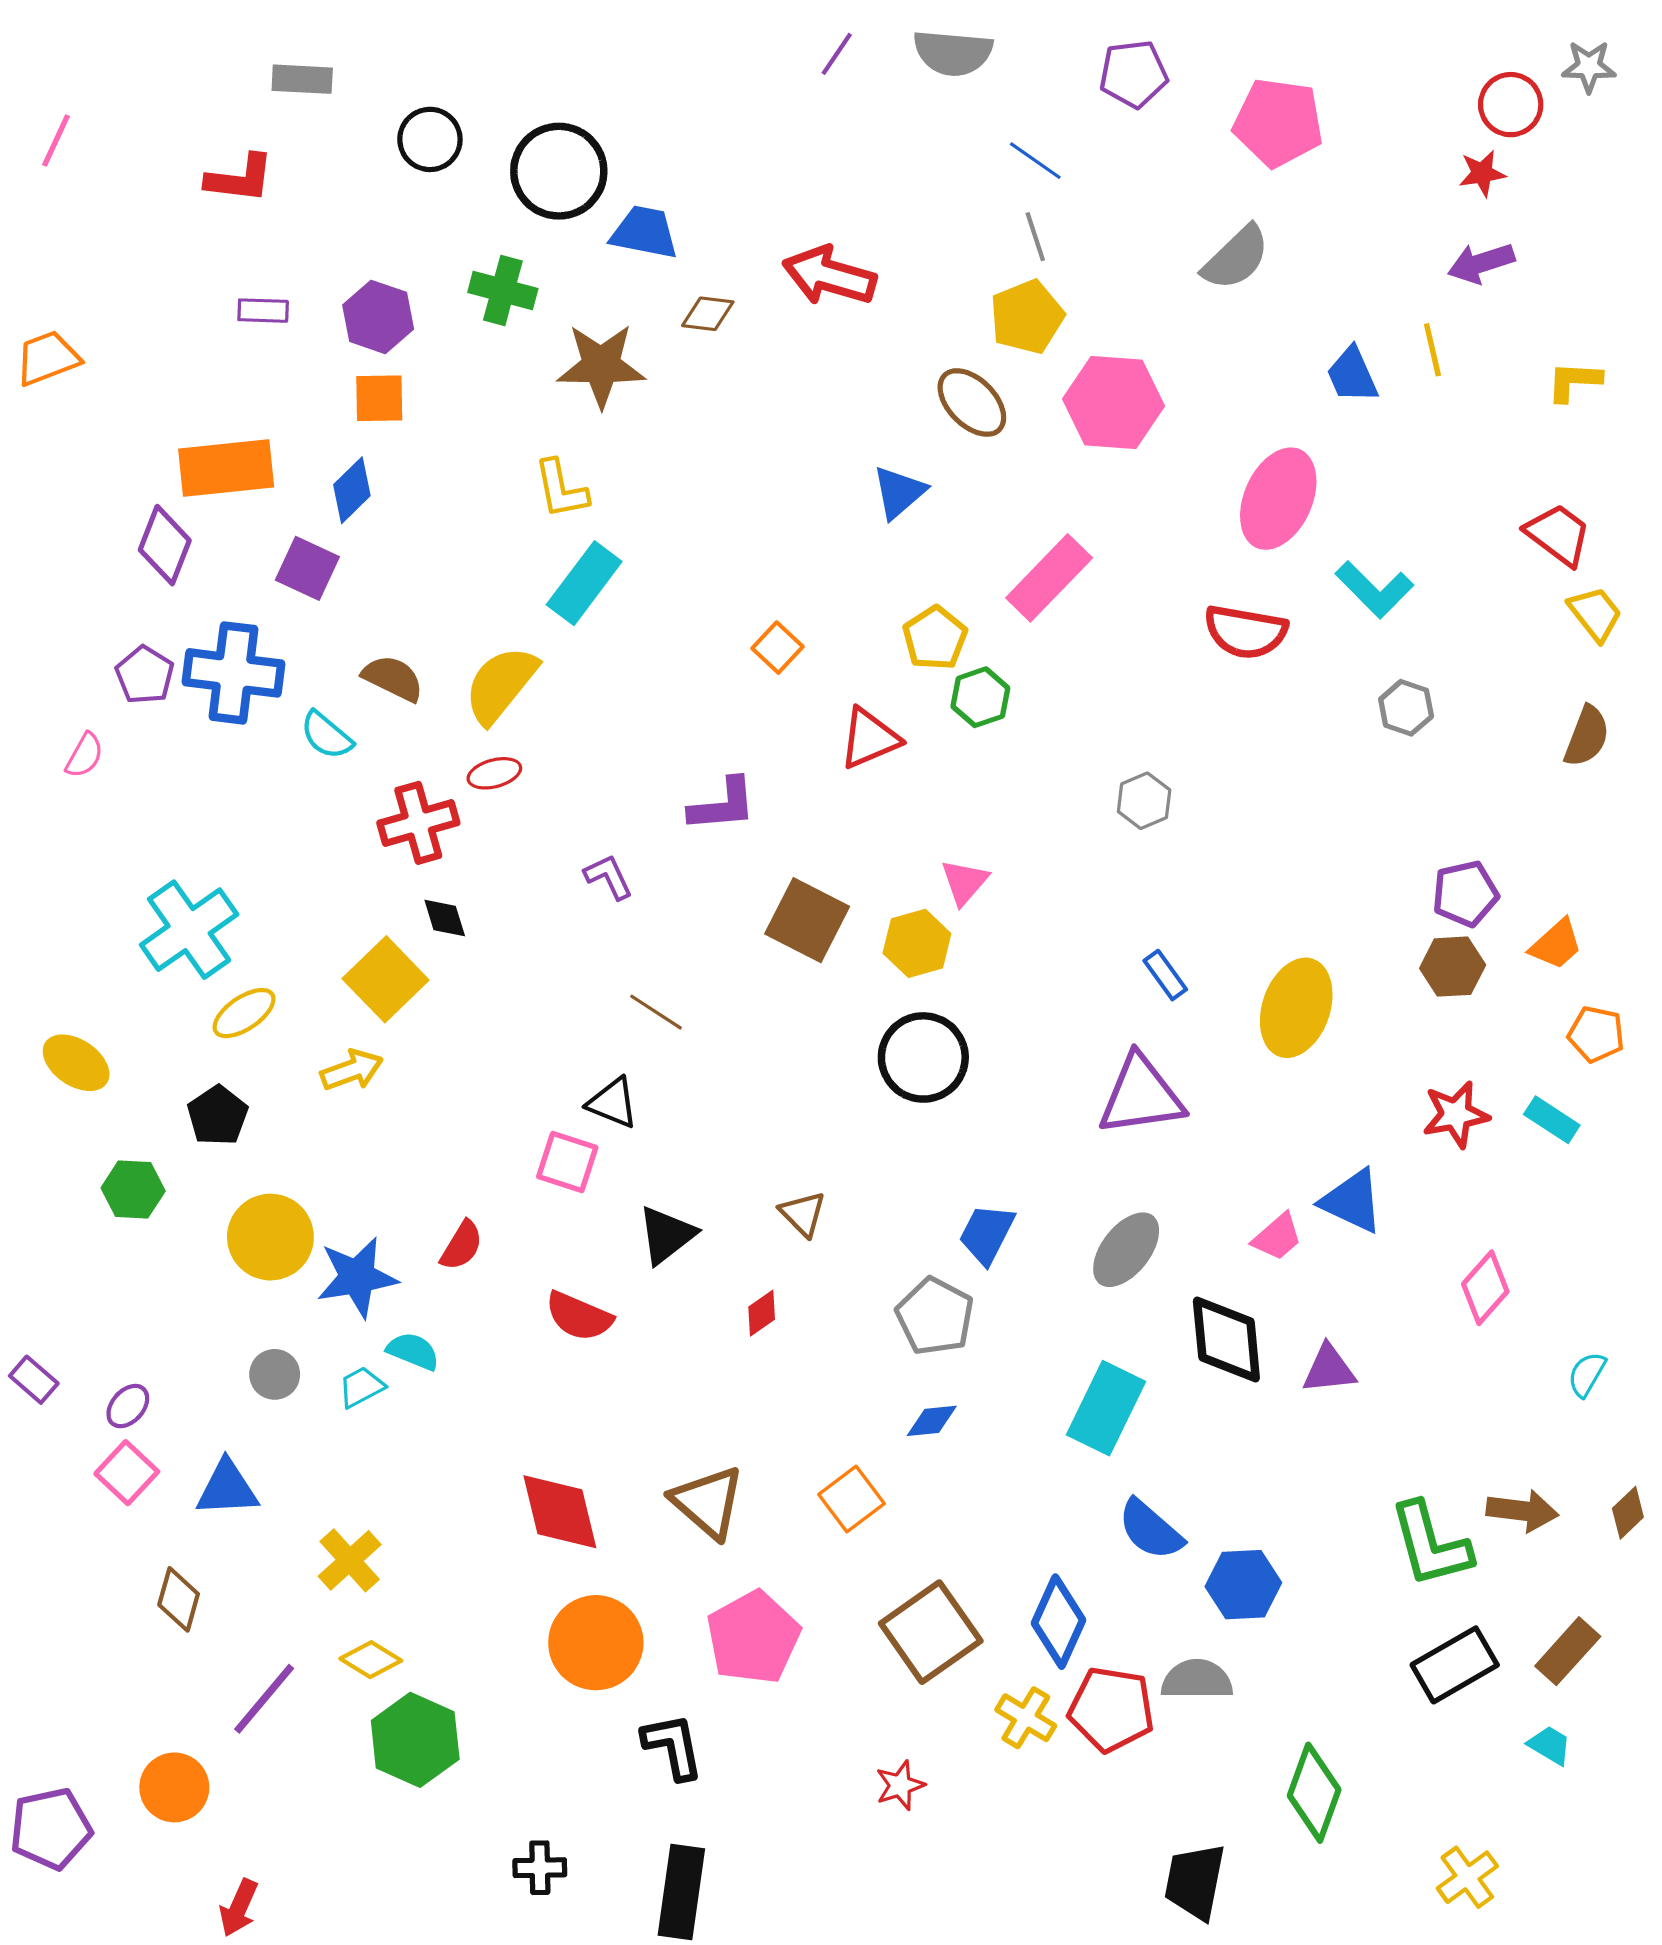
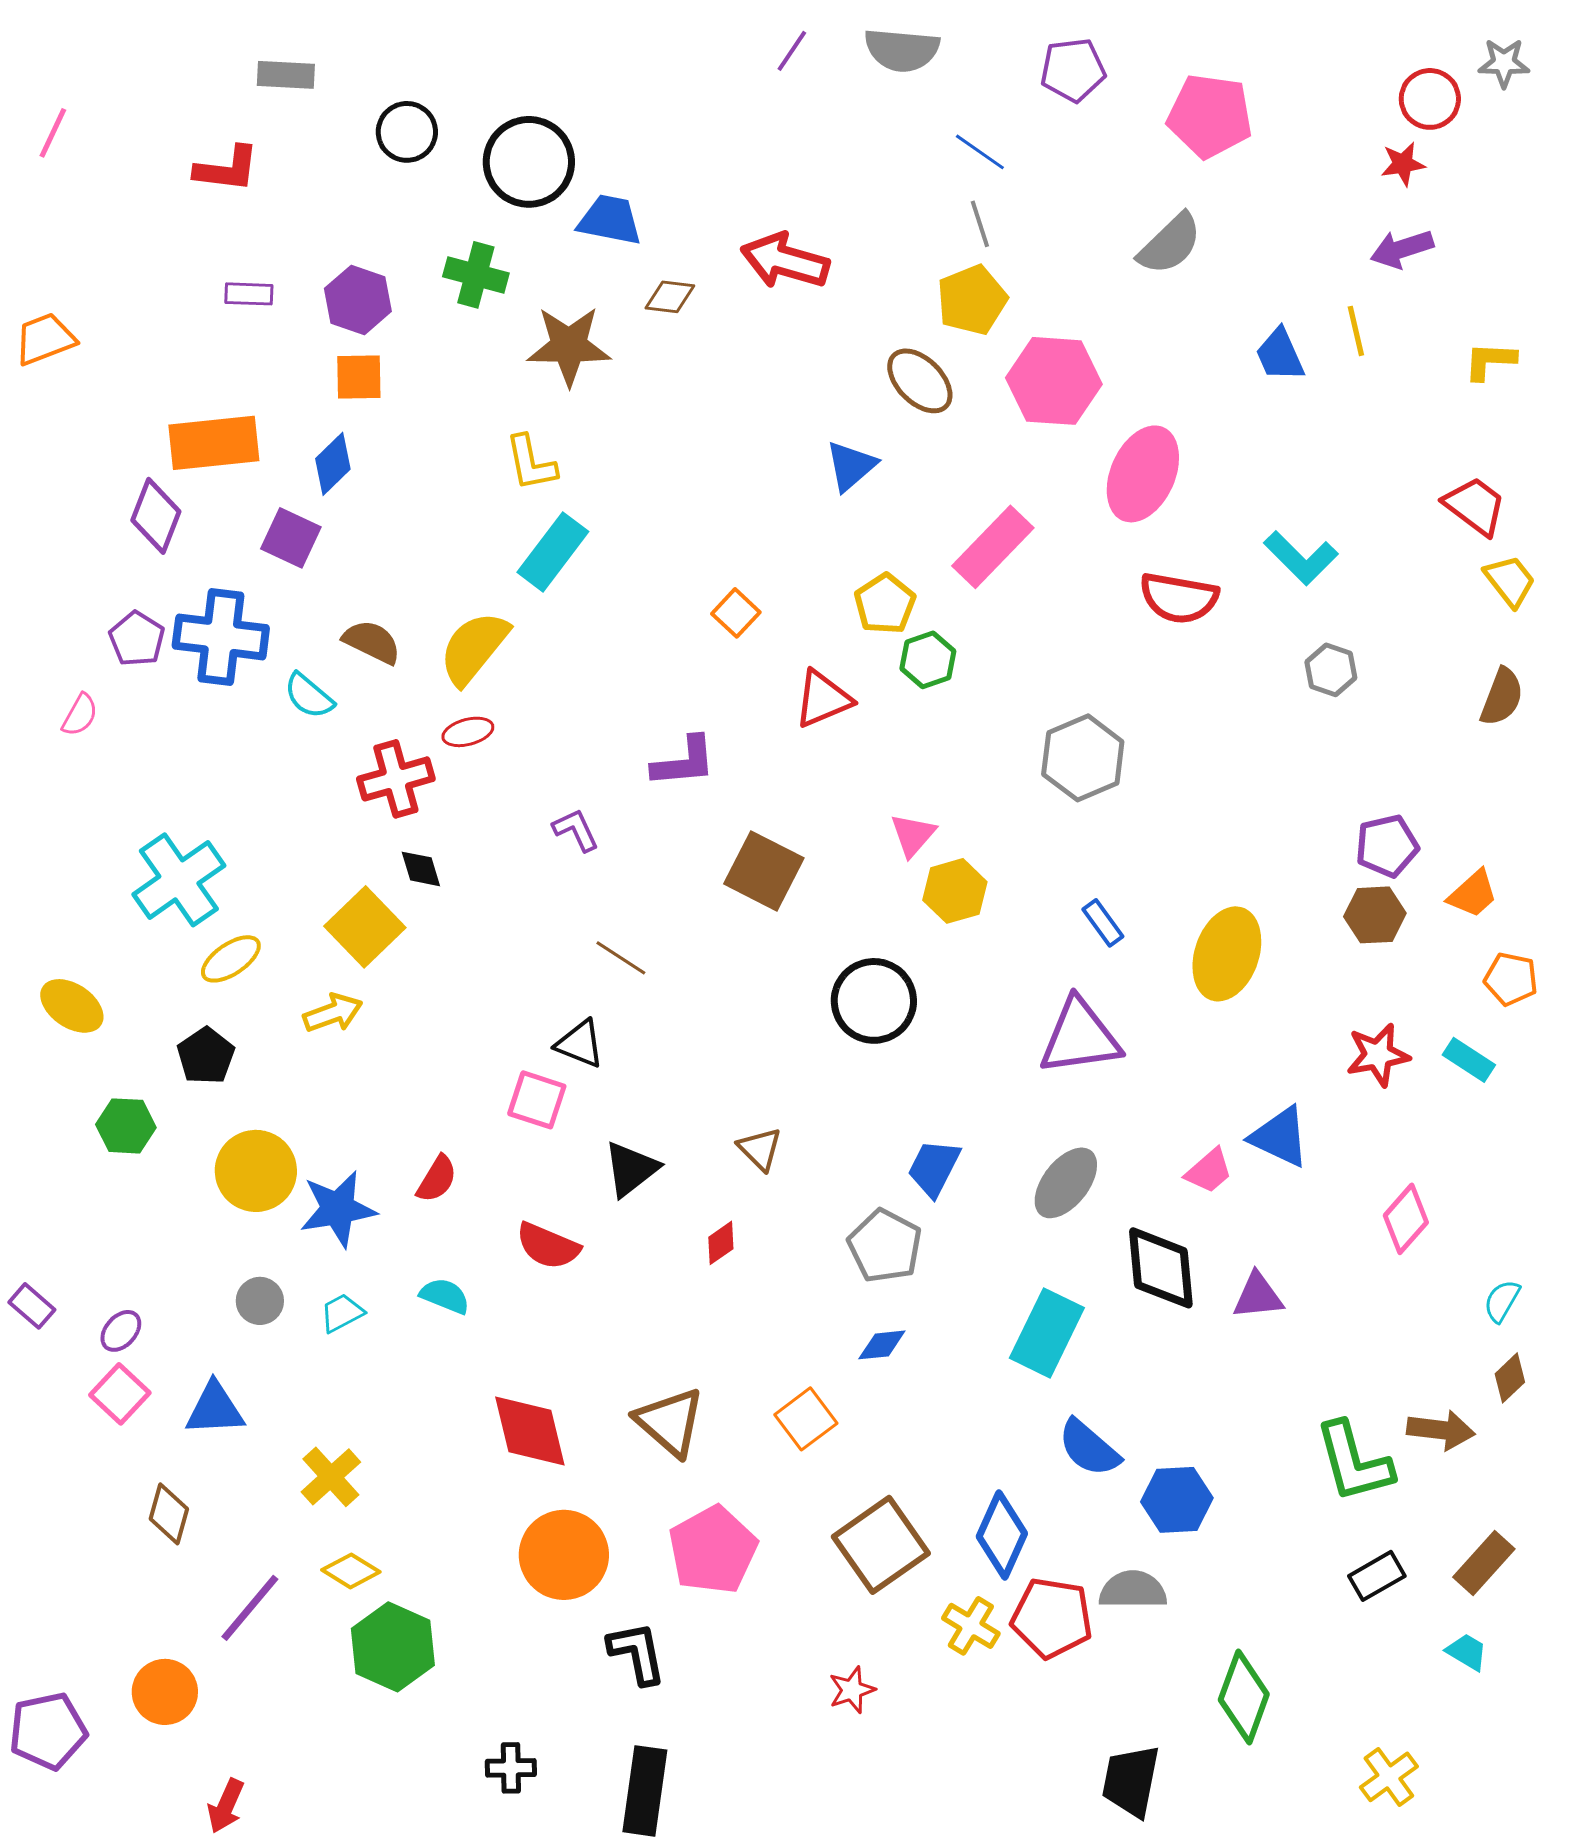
pink ellipse: (1278, 499) -> (1143, 474), moved
gray hexagon: (1144, 801) -> (1083, 758), size x1.6
yellow hexagon: (917, 943) -> (955, 891), moved
cyan semicircle: (413, 1351) -> (445, 1296), moved
brown diamond: (1628, 1513) -> (1510, 1378), moved
black rectangle: (1455, 1665) -> (1377, 1576), size x0.7

